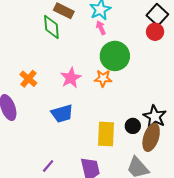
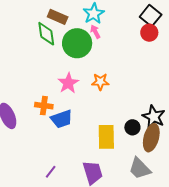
green circle: (115, 56) -> (77, 43), moved
orange cross: (28, 79) -> (44, 106), moved, turned -30

